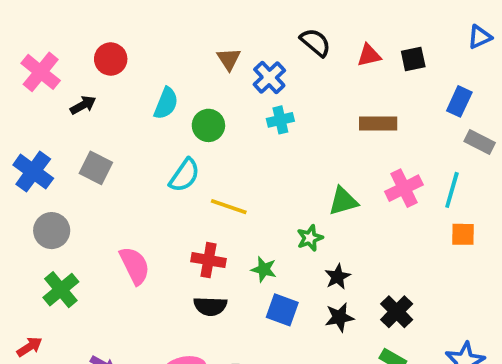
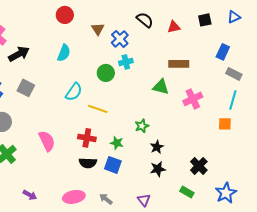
red circle: (111, 59) -> (65, 15), moved
black square: (413, 59) -> (205, 20), moved
black arrow: (83, 105) -> (19, 54), size x1.5
green circle: (208, 125) -> (106, 73), moved
cyan line: (452, 190) -> (233, 100), moved
green triangle: (343, 201) -> (161, 87), moved, turned 30
blue square: (282, 310) -> (113, 165), moved
black cross: (397, 312) -> (199, 166), moved

